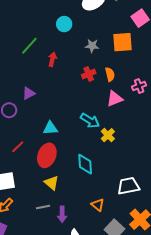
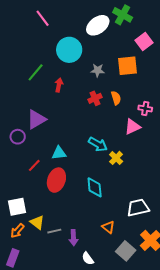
cyan circle: (64, 24) -> (69, 50), size x1.6
pink cross: (139, 86) -> (145, 108), turned 32
purple triangle: (29, 93) -> (36, 119), size x1.5
pink triangle: (115, 99) -> (133, 127), moved
red line: (18, 147) -> (34, 165), moved
yellow triangle: (51, 183) -> (37, 222), moved

